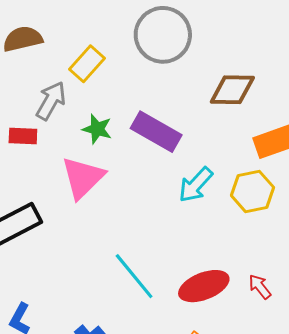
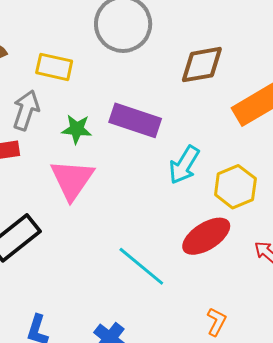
yellow rectangle: (87, 64) -> (54, 67), turned 72
yellow hexagon: (252, 191) -> (235, 187), moved
red ellipse: (204, 286) -> (206, 236), moved

